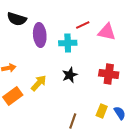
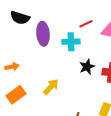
black star: (70, 75) -> (87, 67), moved
yellow arrow: (39, 83) -> (51, 87), moved

